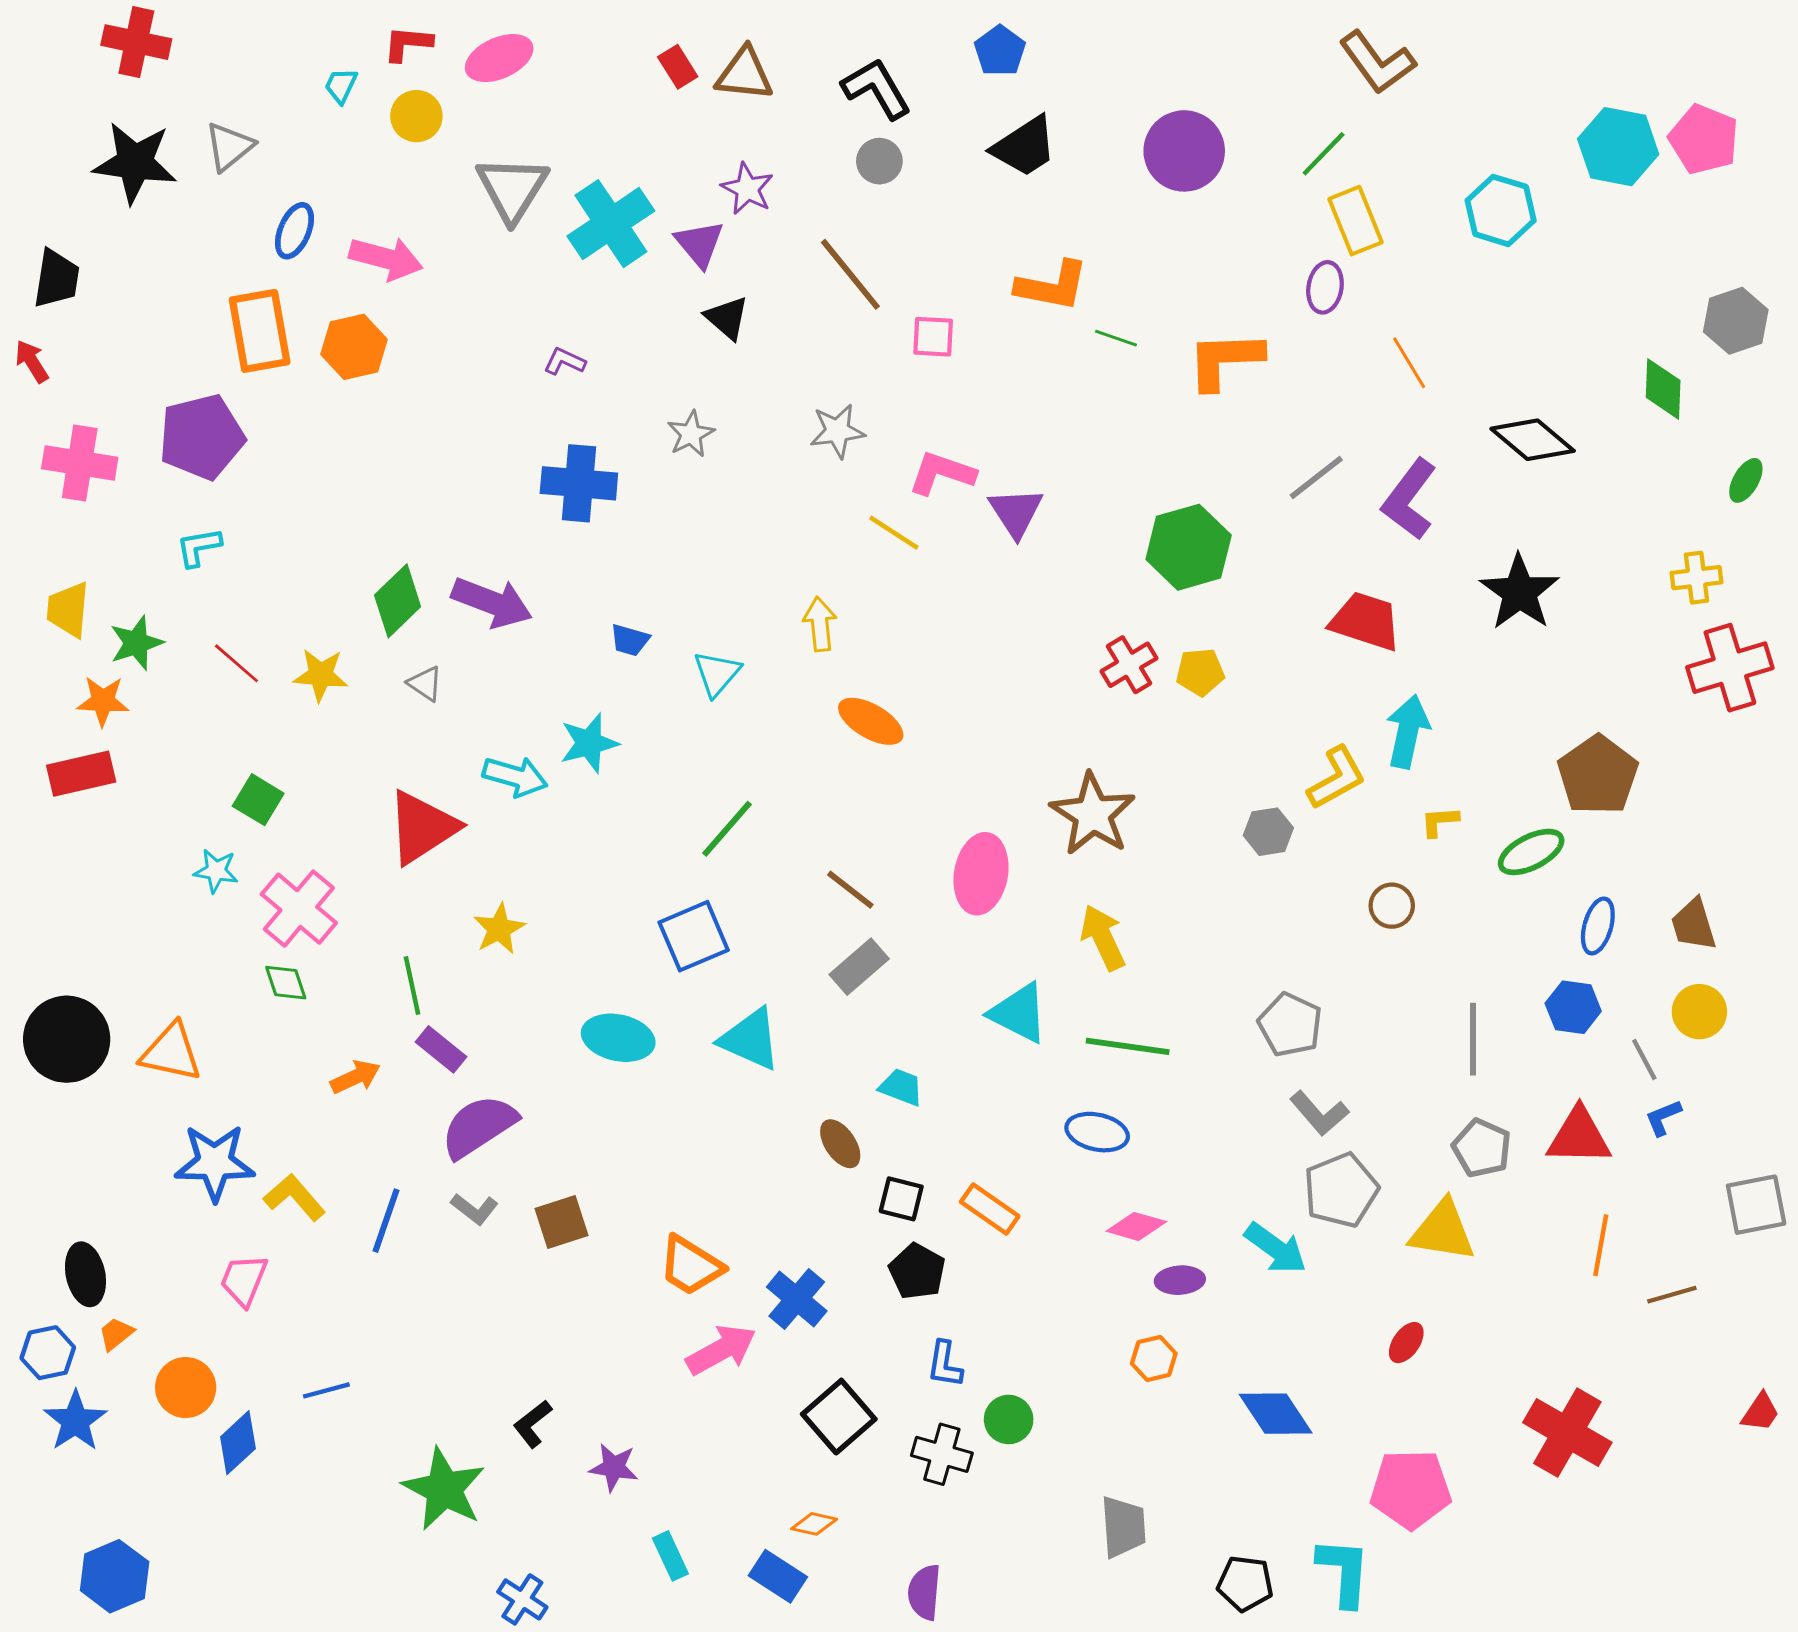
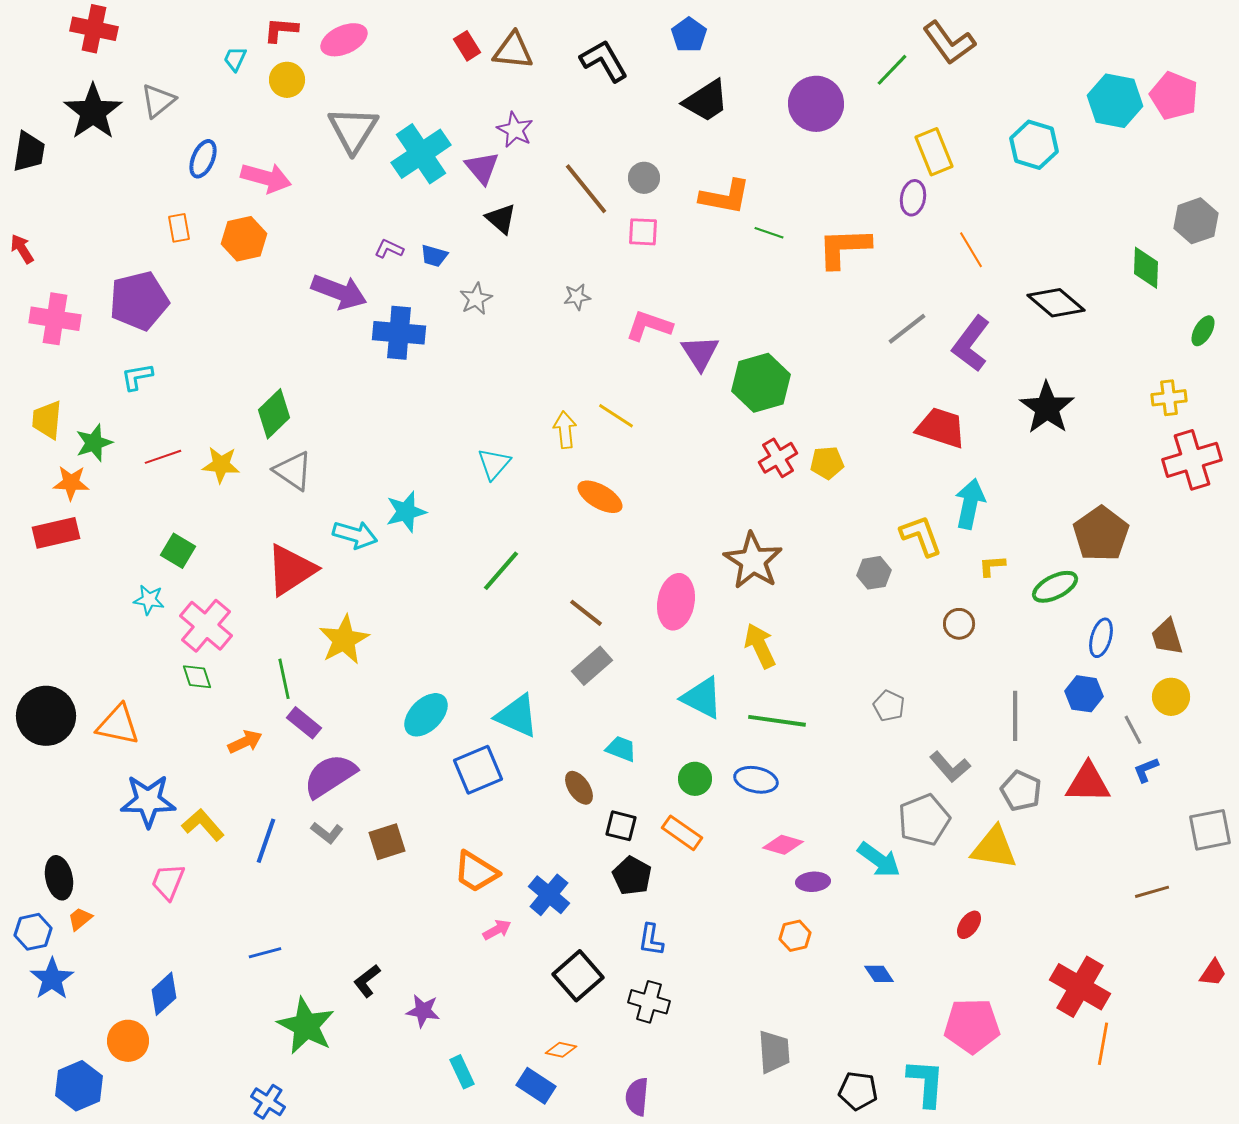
green line: (1324, 154) -> (892, 70), moved
gray circle: (879, 161) -> (644, 178), moved
black star: (135, 163) -> (93, 112), turned 30
black trapezoid: (56, 279) -> (29, 152), moved
orange rectangle: (260, 331) -> (179, 228), size x0.5
gray star: (837, 431) -> (577, 297), size x0.7
yellow line: (894, 533) -> (616, 416), moved
green hexagon: (1189, 547) -> (761, 383), moved
purple arrow: (492, 602) -> (339, 292), moved
blue trapezoid: (630, 640) -> (434, 256), moved
red line: (236, 663) -> (163, 457), turned -60
gray triangle: (425, 684) -> (293, 471), size x1.6
yellow L-shape: (1337, 778) -> (921, 536), turned -81
yellow star: (499, 929) -> (344, 640), size x1.4
blue square: (694, 936) -> (478, 770), moved
gray pentagon: (1290, 1025) -> (889, 706), size x0.7
cyan ellipse: (618, 1038) -> (426, 715), turned -57
gray L-shape: (1319, 1113) -> (950, 767), moved
orange line: (1601, 1245) -> (1103, 1044), moved
pink arrow: (721, 1350) -> (497, 930), size x0.6
orange circle: (186, 1388) -> (128, 1041), moved
blue line: (326, 1390) -> (265, 953), moved
blue diamond: (1276, 1414) -> (879, 974), size x0.6
green circle: (1009, 1419) -> (695, 779), moved
blue cross: (522, 1599) -> (268, 1102), moved

